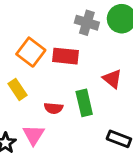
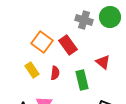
red rectangle: (66, 56) -> (68, 45), turned 48
red semicircle: (54, 108) -> (55, 73), moved, turned -88

